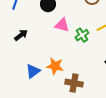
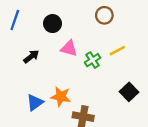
black arrow: (21, 35) -> (31, 57), moved

